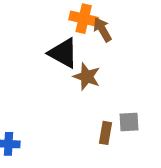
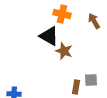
brown arrow: (102, 30) -> (94, 21), moved

